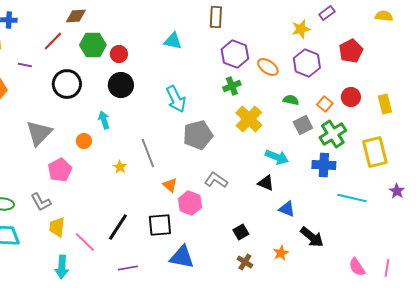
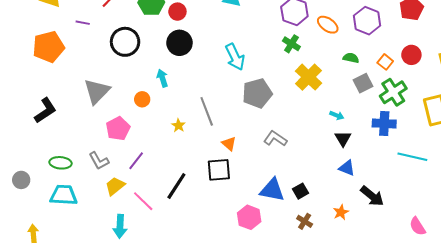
green cross: (232, 86) -> (291, 44), turned -36
cyan arrow: (277, 157) -> (337, 115), size x0.6
black triangle: (266, 183) -> (343, 139), moved, turned 36
pink hexagon: (190, 203) -> (249, 217), moved
black square: (160, 225) -> (219, 170), moved
yellow trapezoid: (57, 227) -> (115, 186), turned 45
blue triangle: (182, 257) -> (272, 190), moved
purple line: (128, 268) -> (136, 161), moved, turned -42

